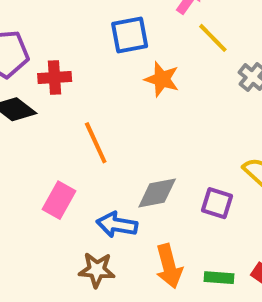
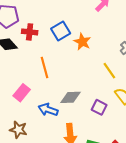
blue square: (130, 35) -> (61, 31), moved, turned -30
yellow line: (213, 38) -> (109, 71), moved
brown star: (97, 270) -> (18, 130), moved

